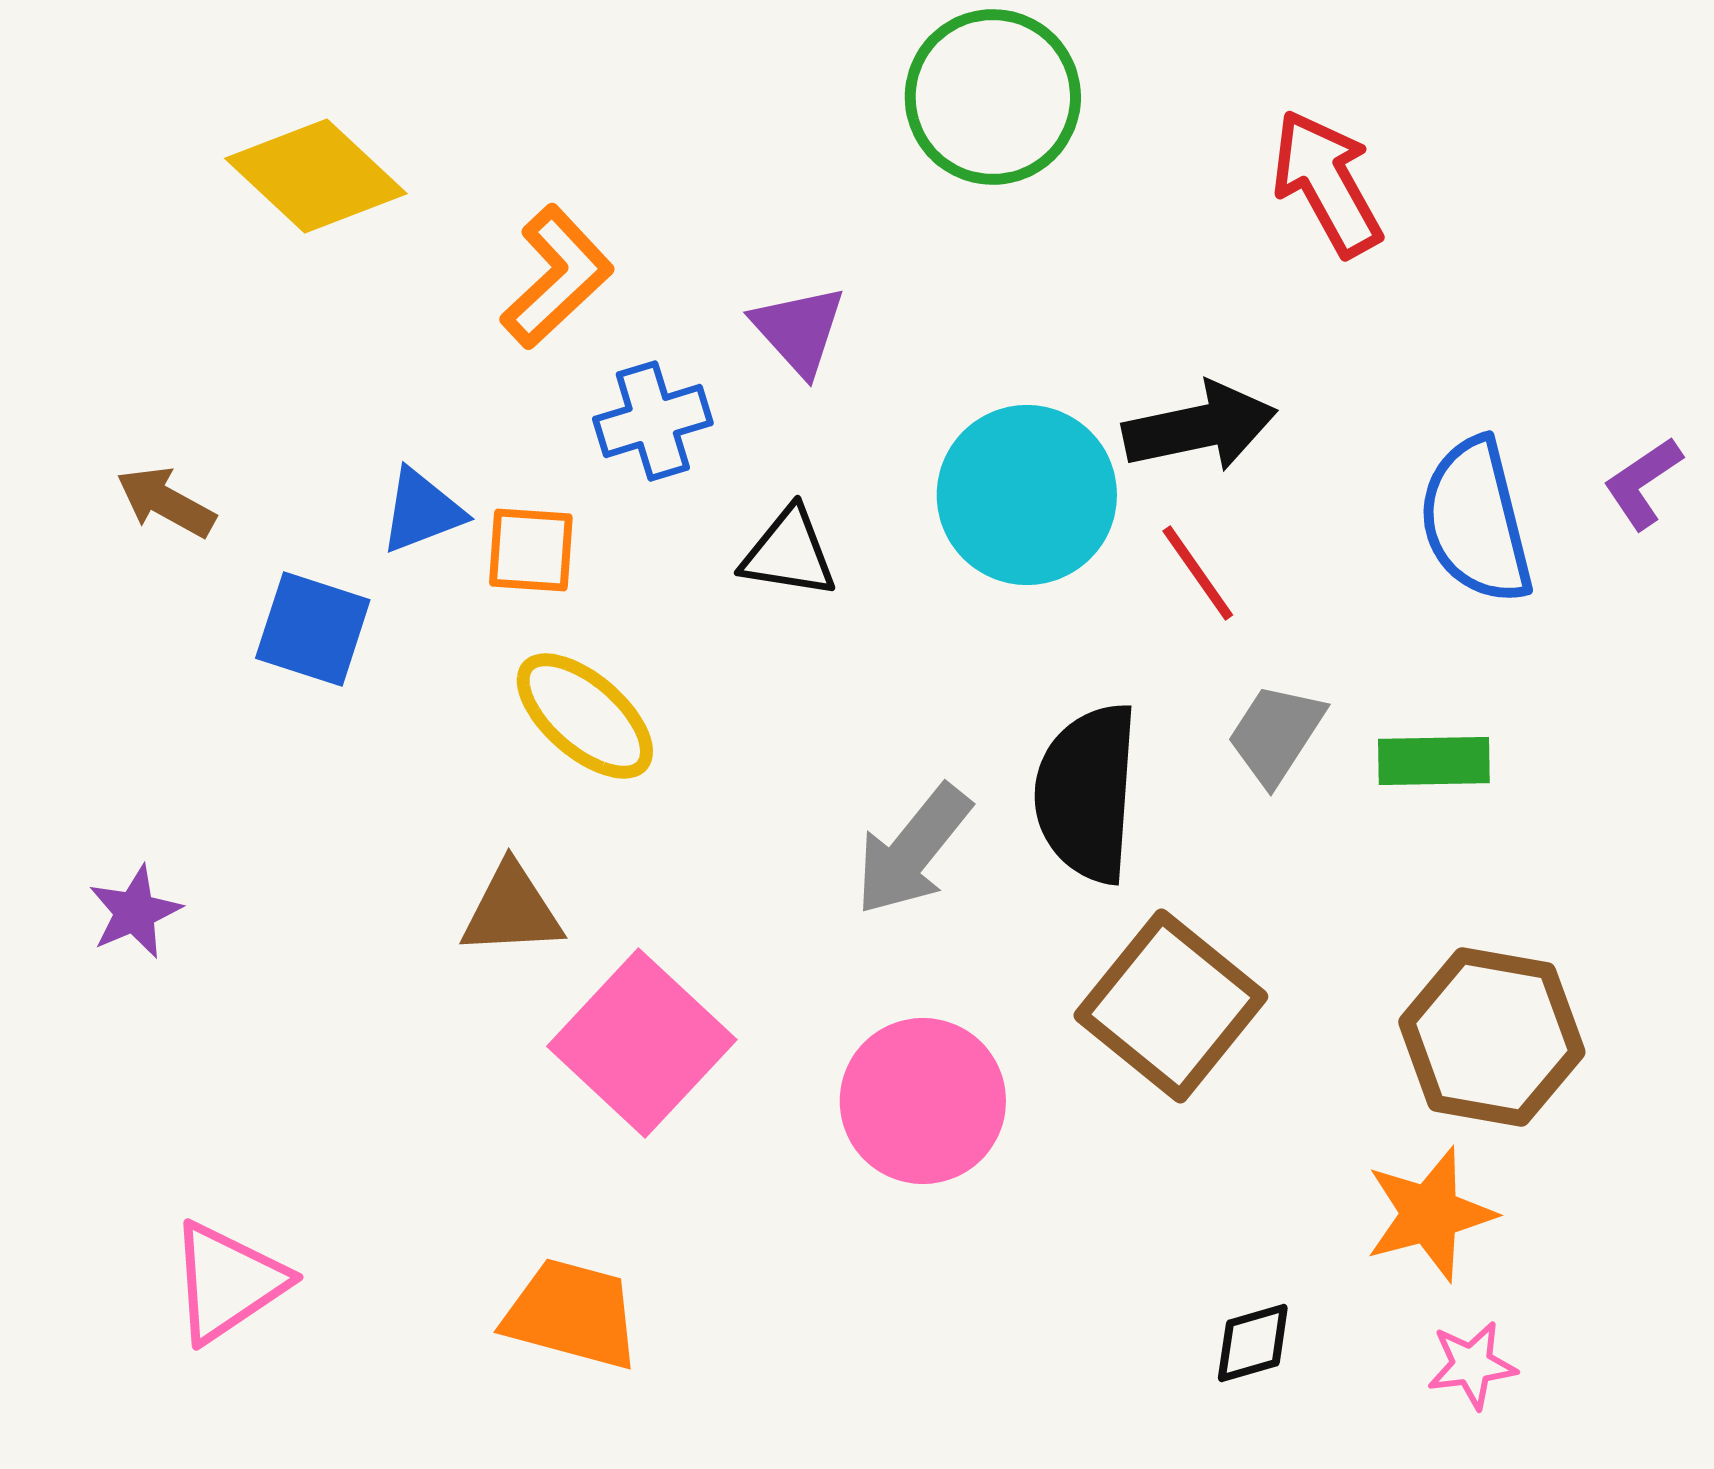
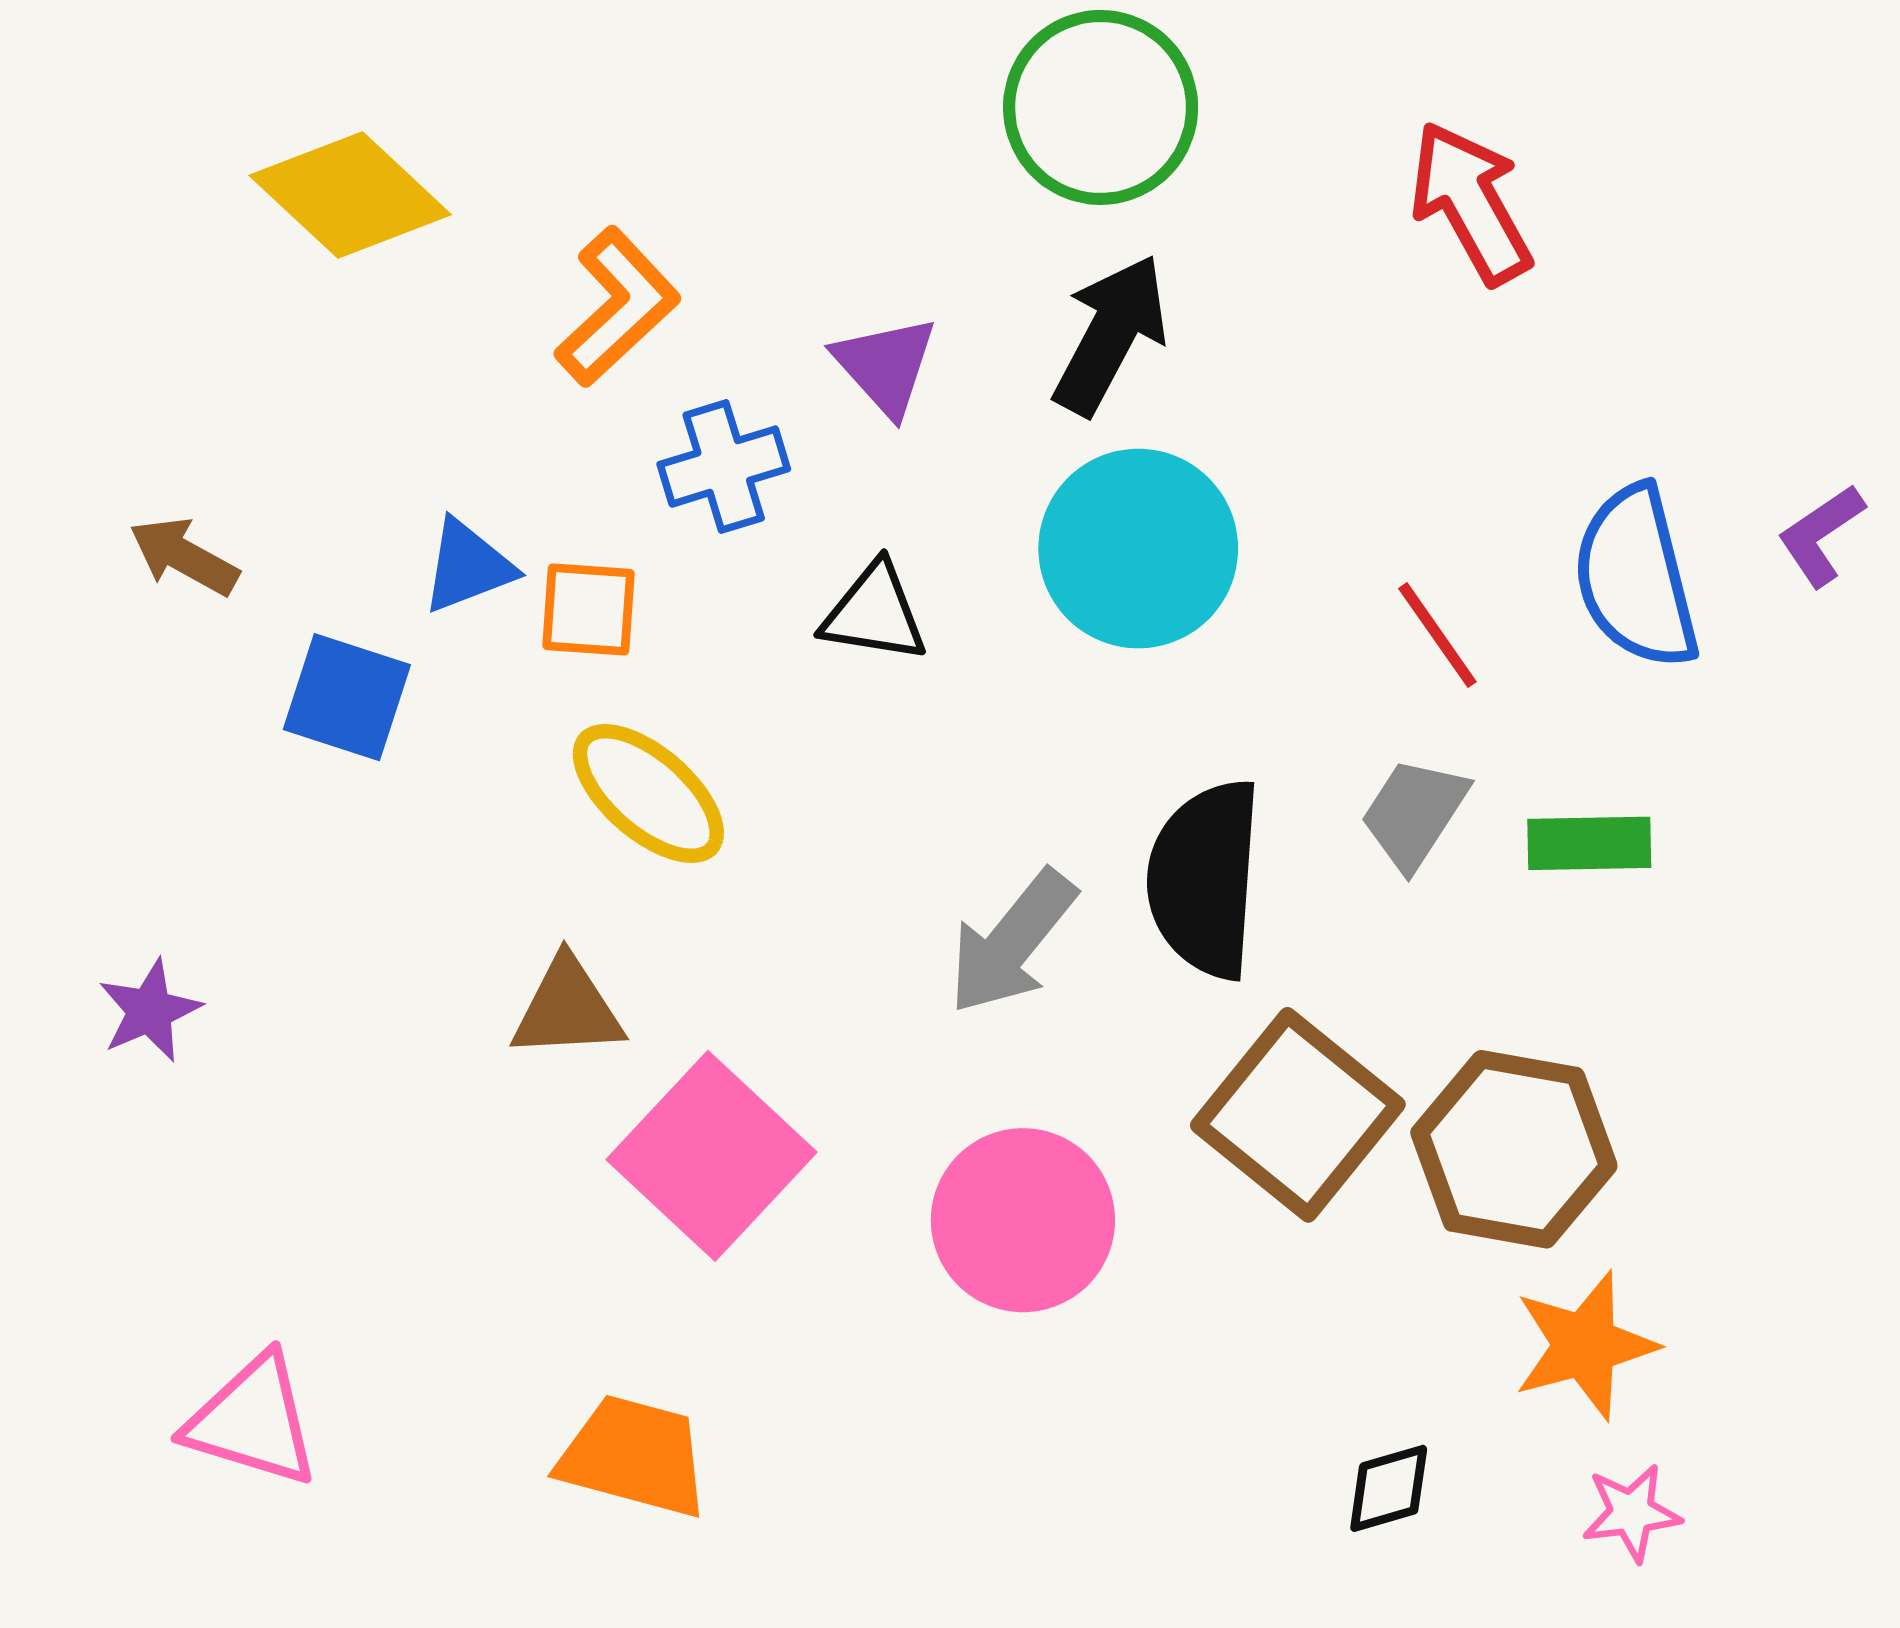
black arrow: (1200, 427) -> (1111, 335), moved, turned -50
red line: (1198, 573) -> (1437, 635), moved
brown hexagon: (1492, 1037) -> (1514, 1149), moved
pink triangle: (228, 1282) -> (253, 1421), turned 51

